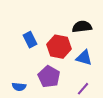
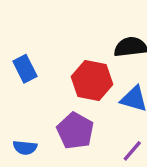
blue rectangle: (30, 40) -> (25, 69), moved

